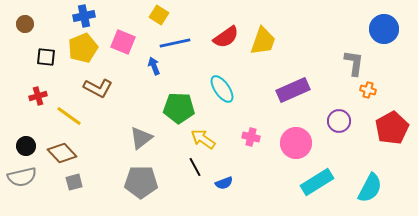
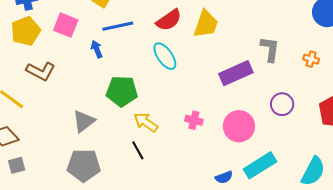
gray L-shape: (354, 63) -> (270, 49), moved
cyan ellipse: (222, 89) -> (165, 56), moved
orange cross: (368, 90) -> (311, 59), moved
blue semicircle: (224, 183) -> (224, 177), moved

